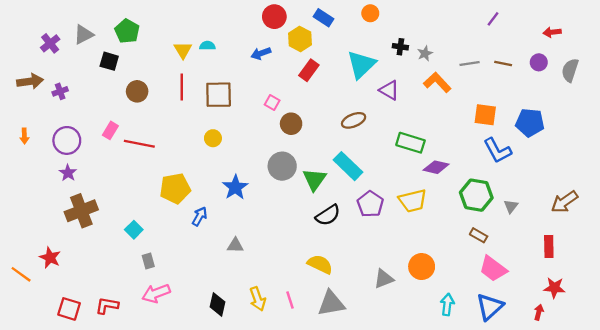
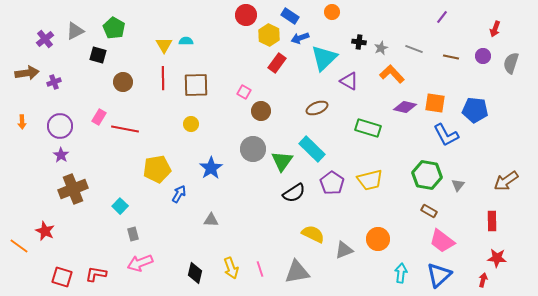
red arrow: (552, 32) -> (495, 29), turned -63
blue arrow: (261, 53) -> (300, 38), moved
gray line: (470, 63) -> (414, 49), moved, turned 30
purple diamond: (436, 167) -> (405, 107), moved
yellow semicircle: (320, 264) -> (313, 234), moved

